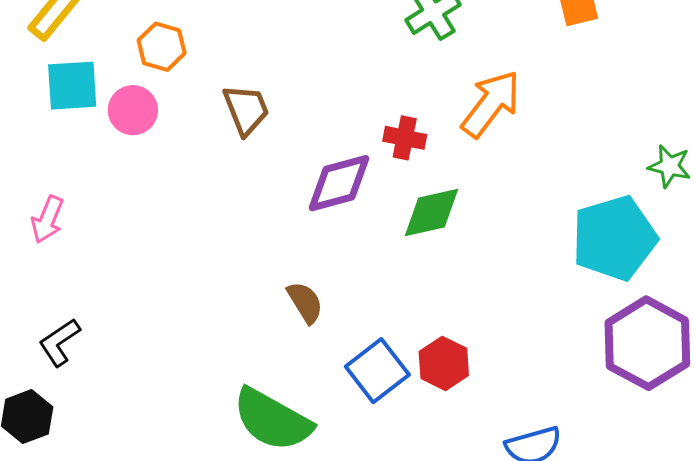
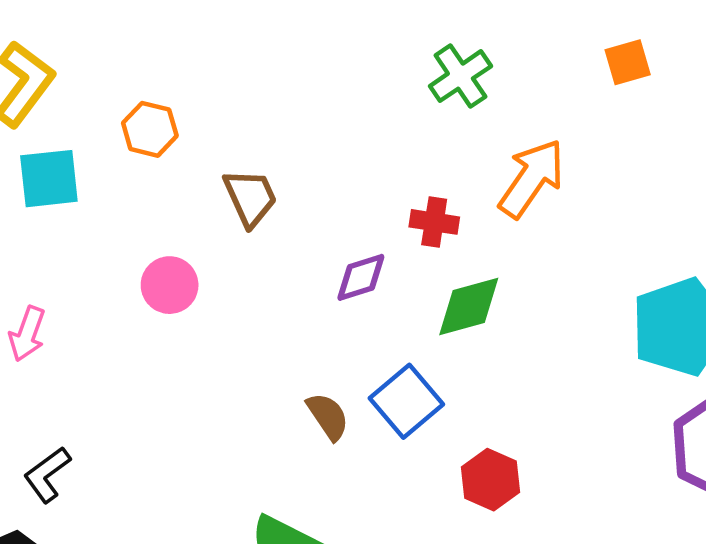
pink circle: (133, 110) -> (170, 285), moved
purple diamond: (339, 183) -> (361, 277), size x0.7
blue square: (377, 371) -> (406, 401), moved

